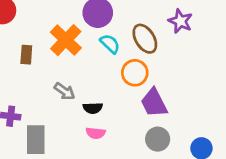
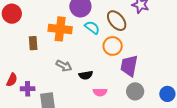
orange cross: (66, 40) -> (60, 29), turned -30
purple trapezoid: (154, 103) -> (129, 66), turned 45
pink semicircle: (96, 133) -> (100, 92), moved

